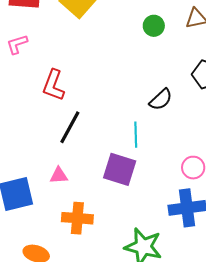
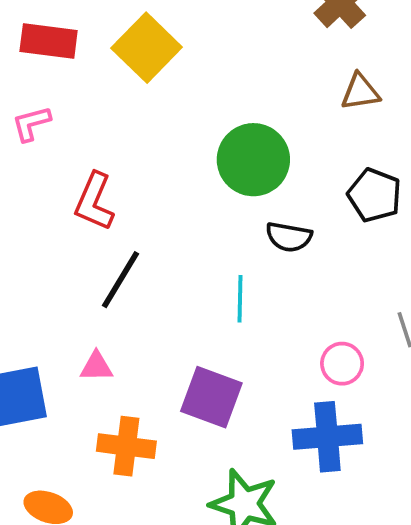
green circle: (154, 26) -> (253, 160), moved, size x1.8
black semicircle: (161, 100) -> (289, 237), turned 50
purple square: (120, 169) -> (211, 397), moved

